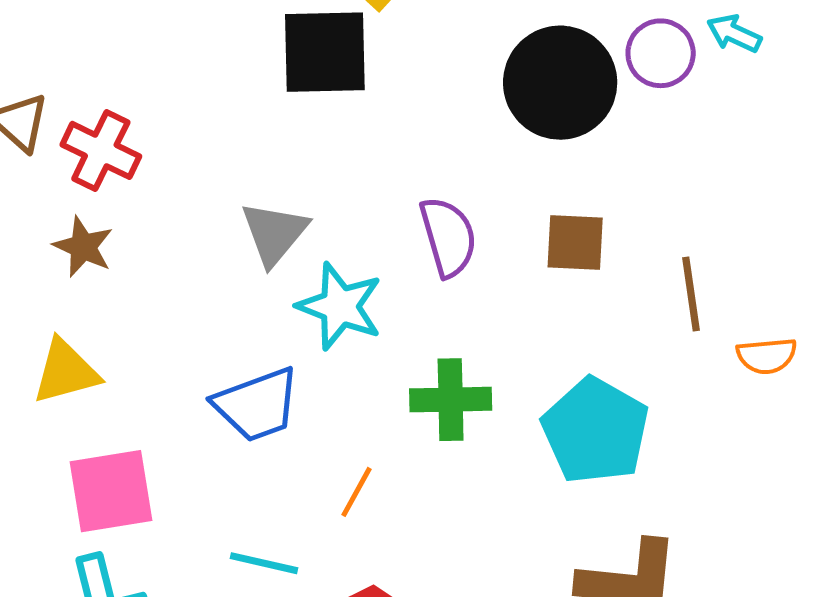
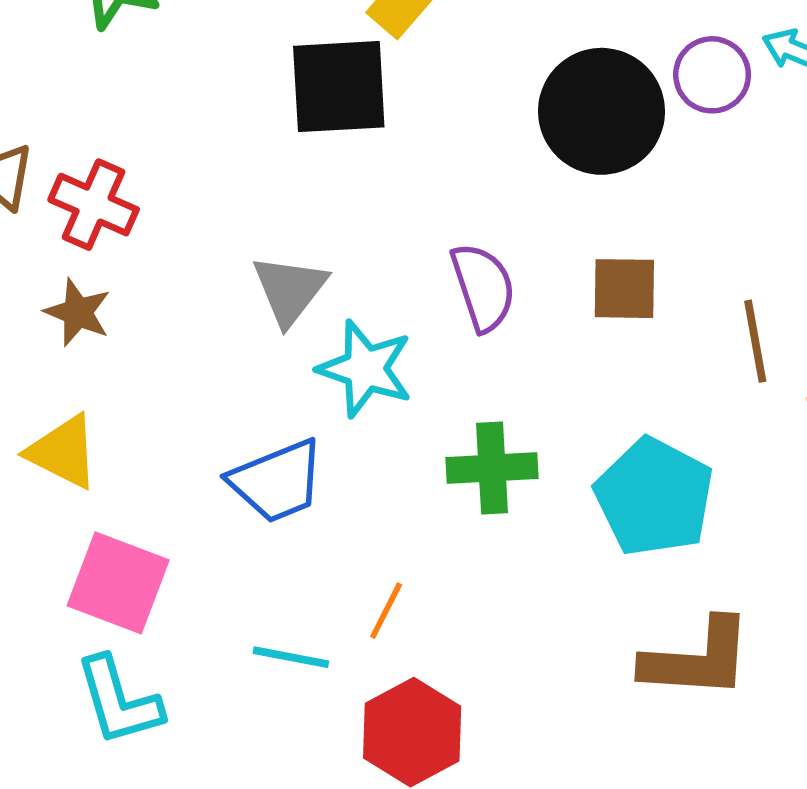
yellow triangle: (66, 372) -> (63, 452), turned 44
pink square: (111, 491) -> (118, 583), turned 32
orange line: (356, 492) -> (386, 611), moved

